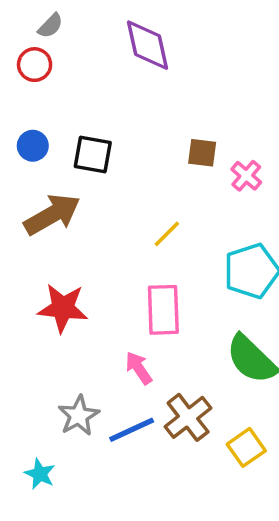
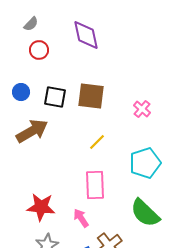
red circle: (35, 65) -> (39, 50), moved
brown square: (202, 153) -> (91, 96), moved, size x1.6
red star: (63, 308) -> (41, 207), moved

